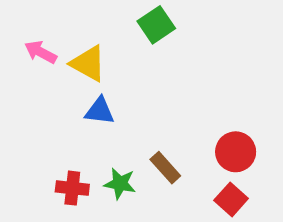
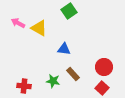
blue triangle: (100, 111) -> (64, 49), moved
red cross: (72, 188) -> (24, 86), moved

